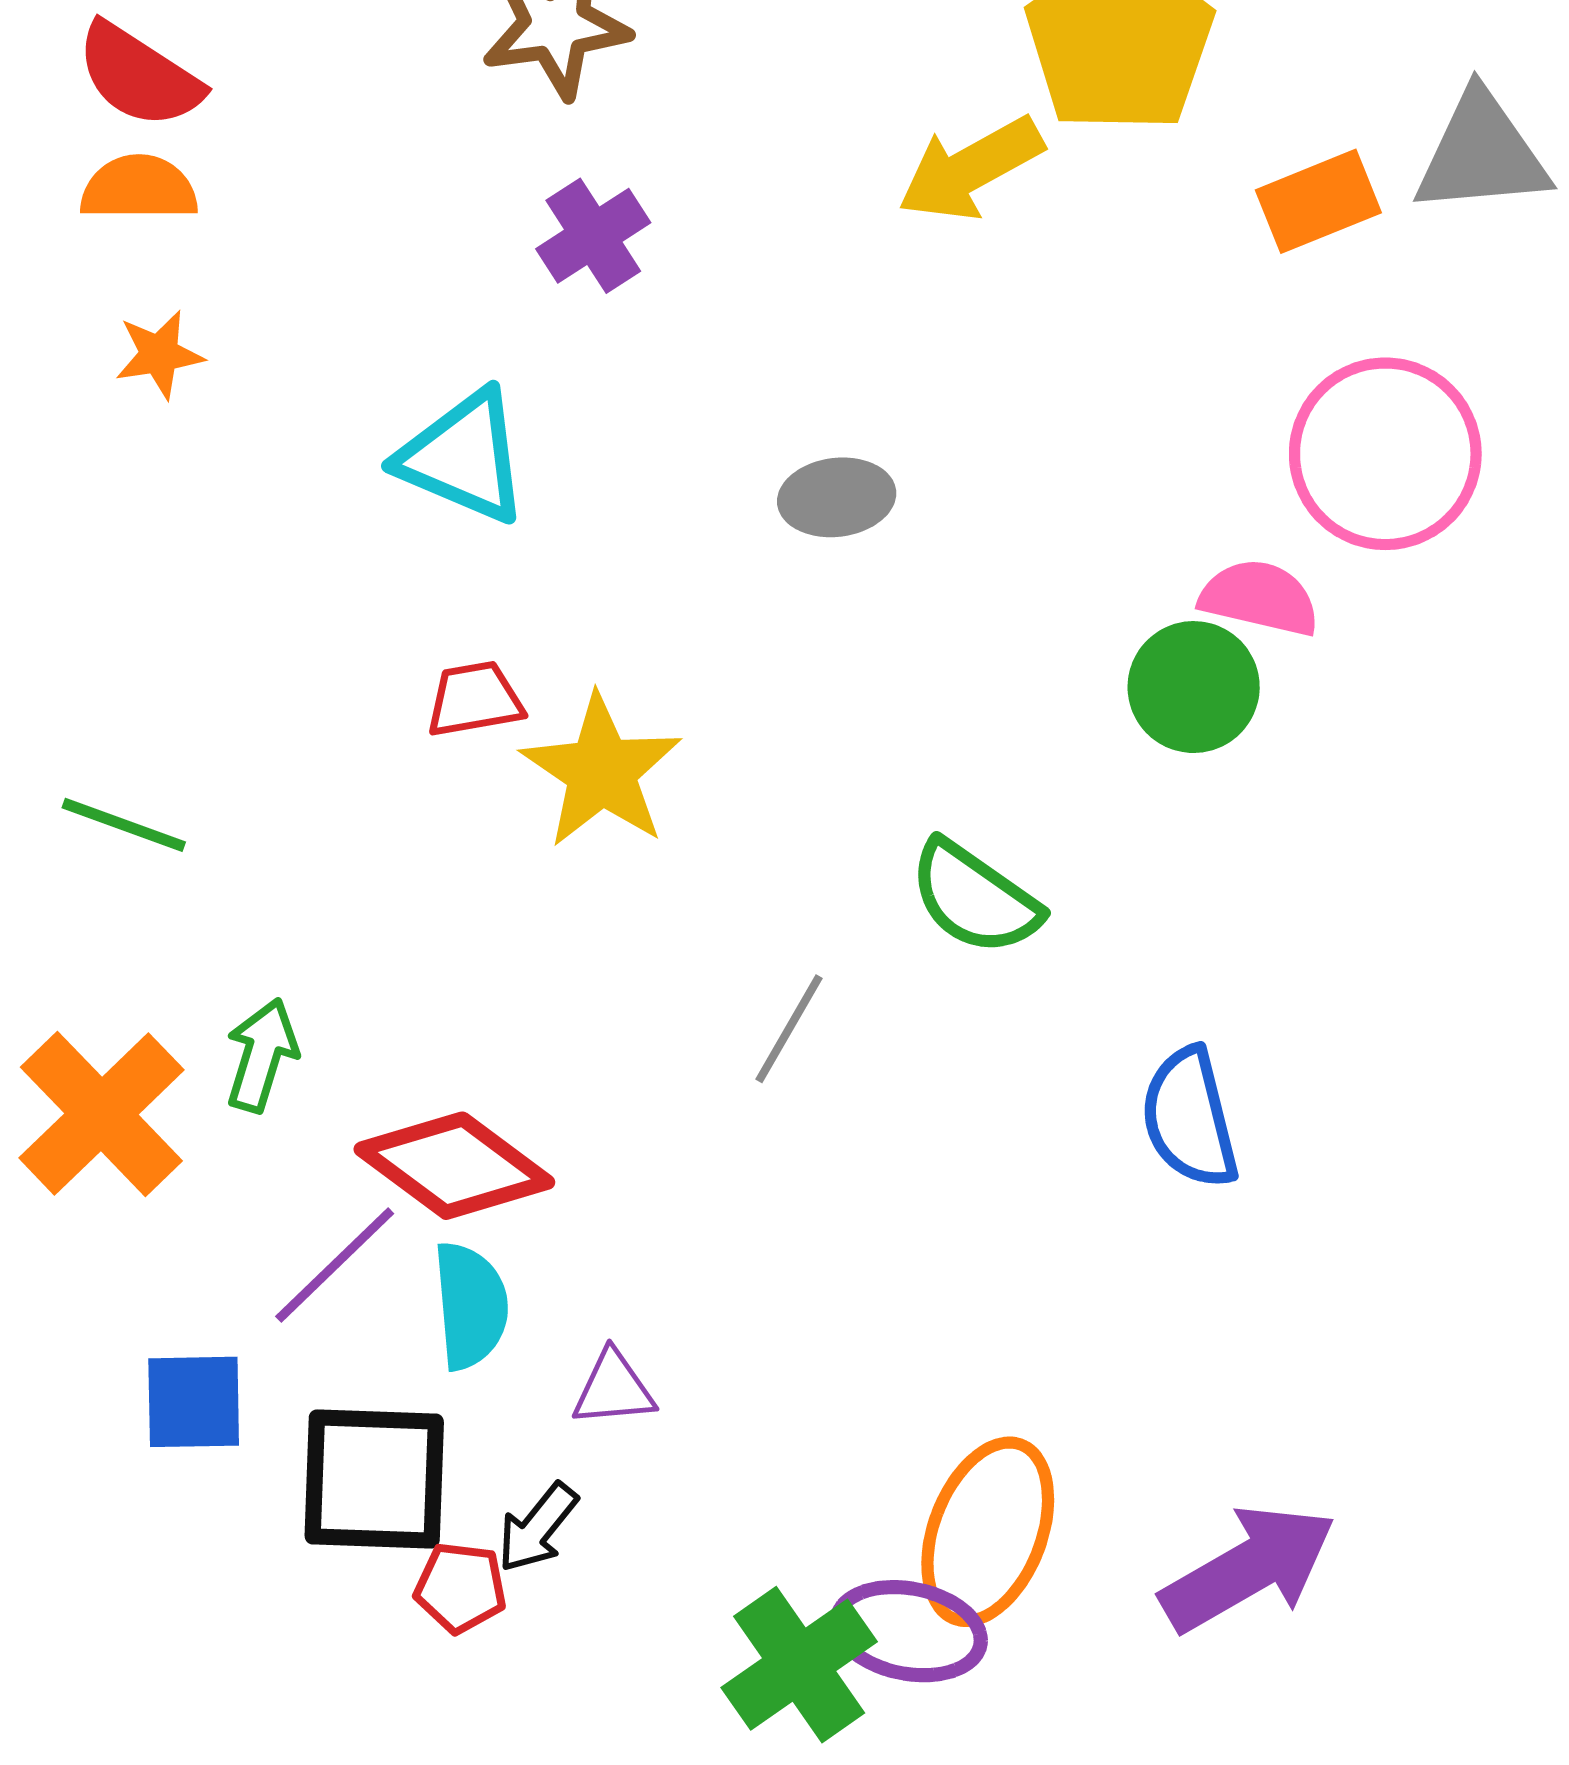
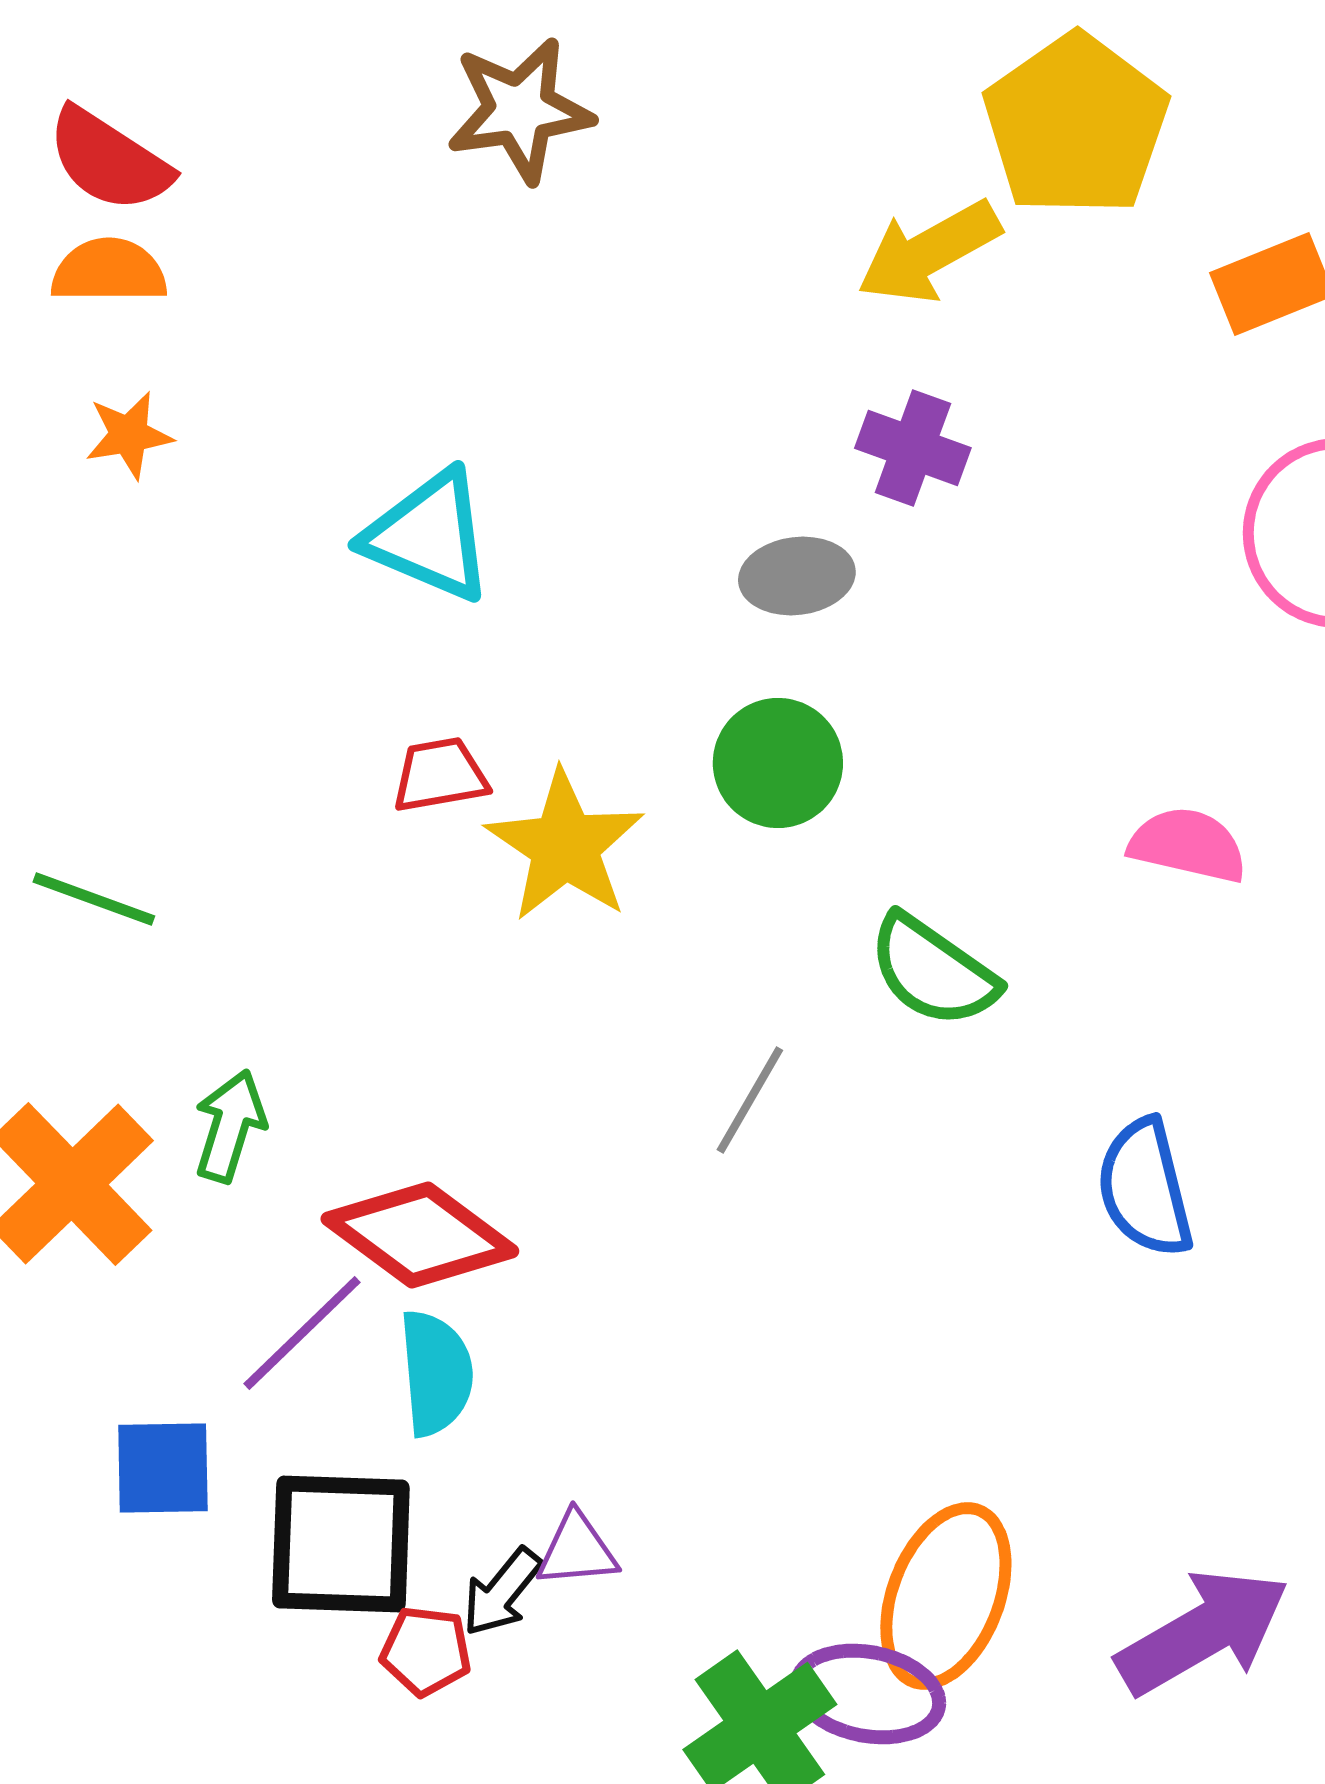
purple cross: (593, 236) -> (913, 448), moved, turned -37
pink semicircle: (1260, 598) -> (1188, 845), moved
green circle: (1194, 687) -> (778, 763), moved
purple triangle: (614, 1389) -> (577, 1550), moved

